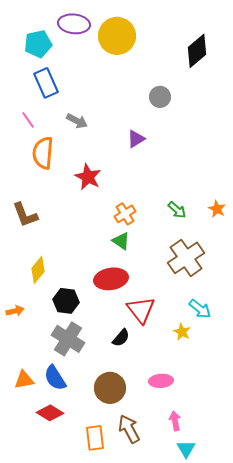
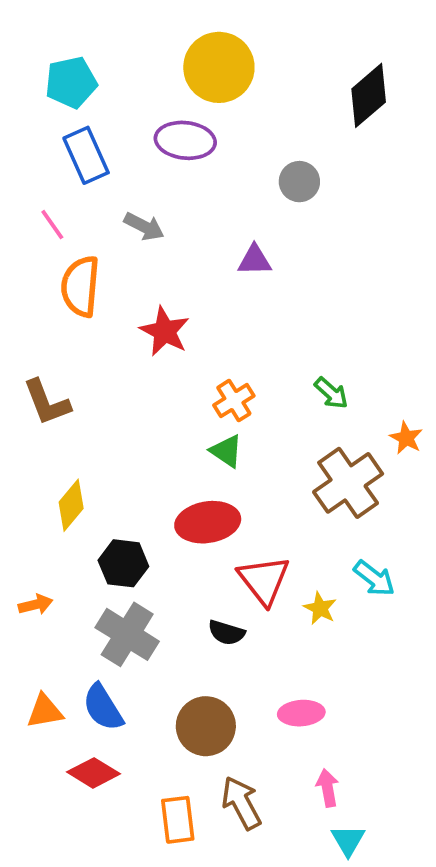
purple ellipse: (74, 24) -> (185, 140), moved
purple triangle: (136, 139) -> (254, 260), turned 30
orange star: (217, 209) -> (406, 438), moved
orange arrow: (15, 311) -> (36, 605), moved
yellow star: (182, 332) -> (320, 608), moved
black semicircle: (121, 338) -> (226, 633), turned 66

